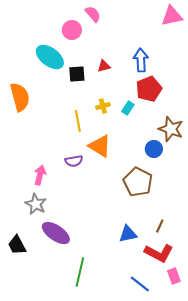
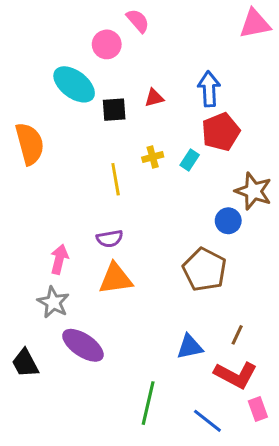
orange triangle: (100, 146) -> (116, 279), moved, turned -40
green line: (80, 272) -> (148, 403), moved

